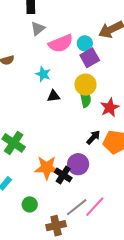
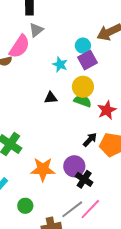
pink semicircle: (61, 43) -> (20, 46), moved, turned -35
cyan star: (43, 74) -> (60, 64), moved
green semicircle: (85, 99) -> (83, 101), turned -60
black cross: (63, 175) -> (84, 179), moved

